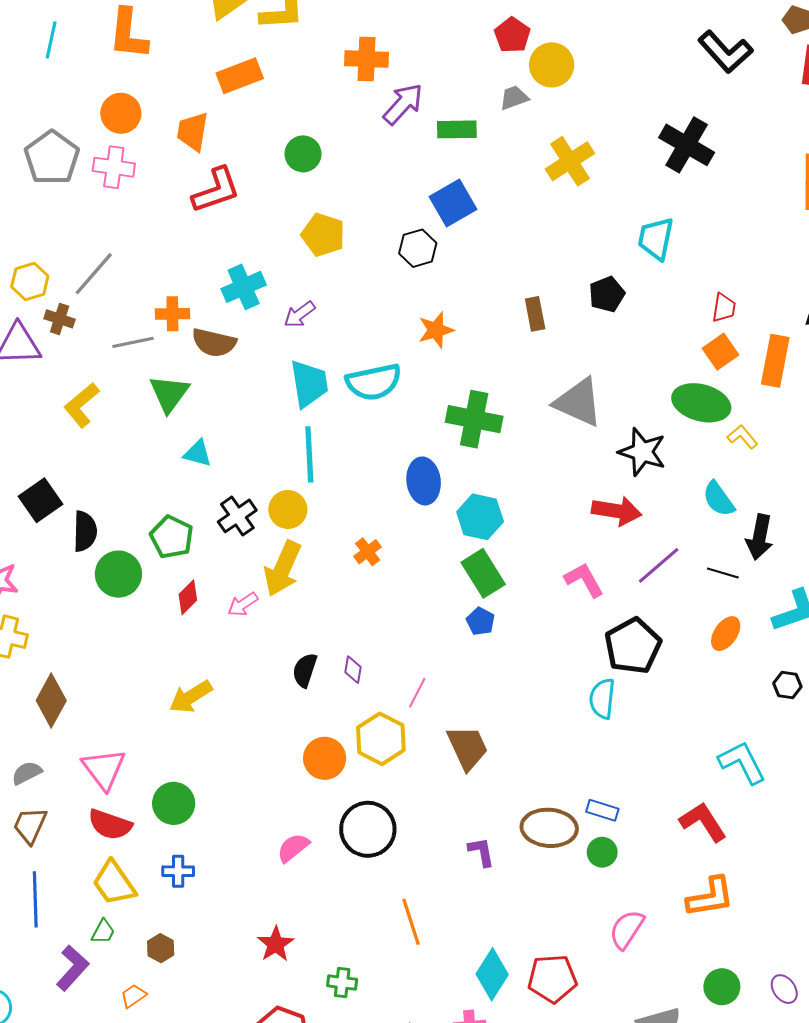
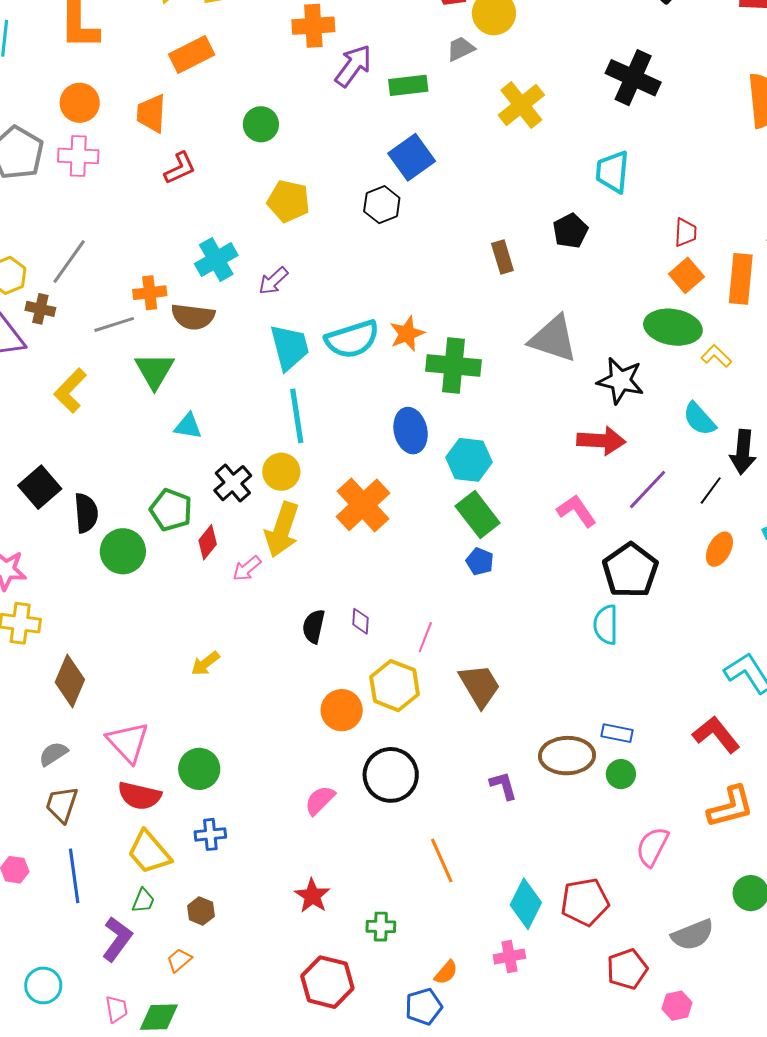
red L-shape: (216, 190) -> (180, 168), size x0.7
orange star: (436, 330) -> (407, 334), moved
orange cross: (368, 552) -> (363, 505), size x2.0
black line: (723, 573) -> (711, 491), turned -64
red diamond: (188, 597) -> (208, 542), moved
yellow arrow: (191, 697) -> (205, 664), size x0.7

